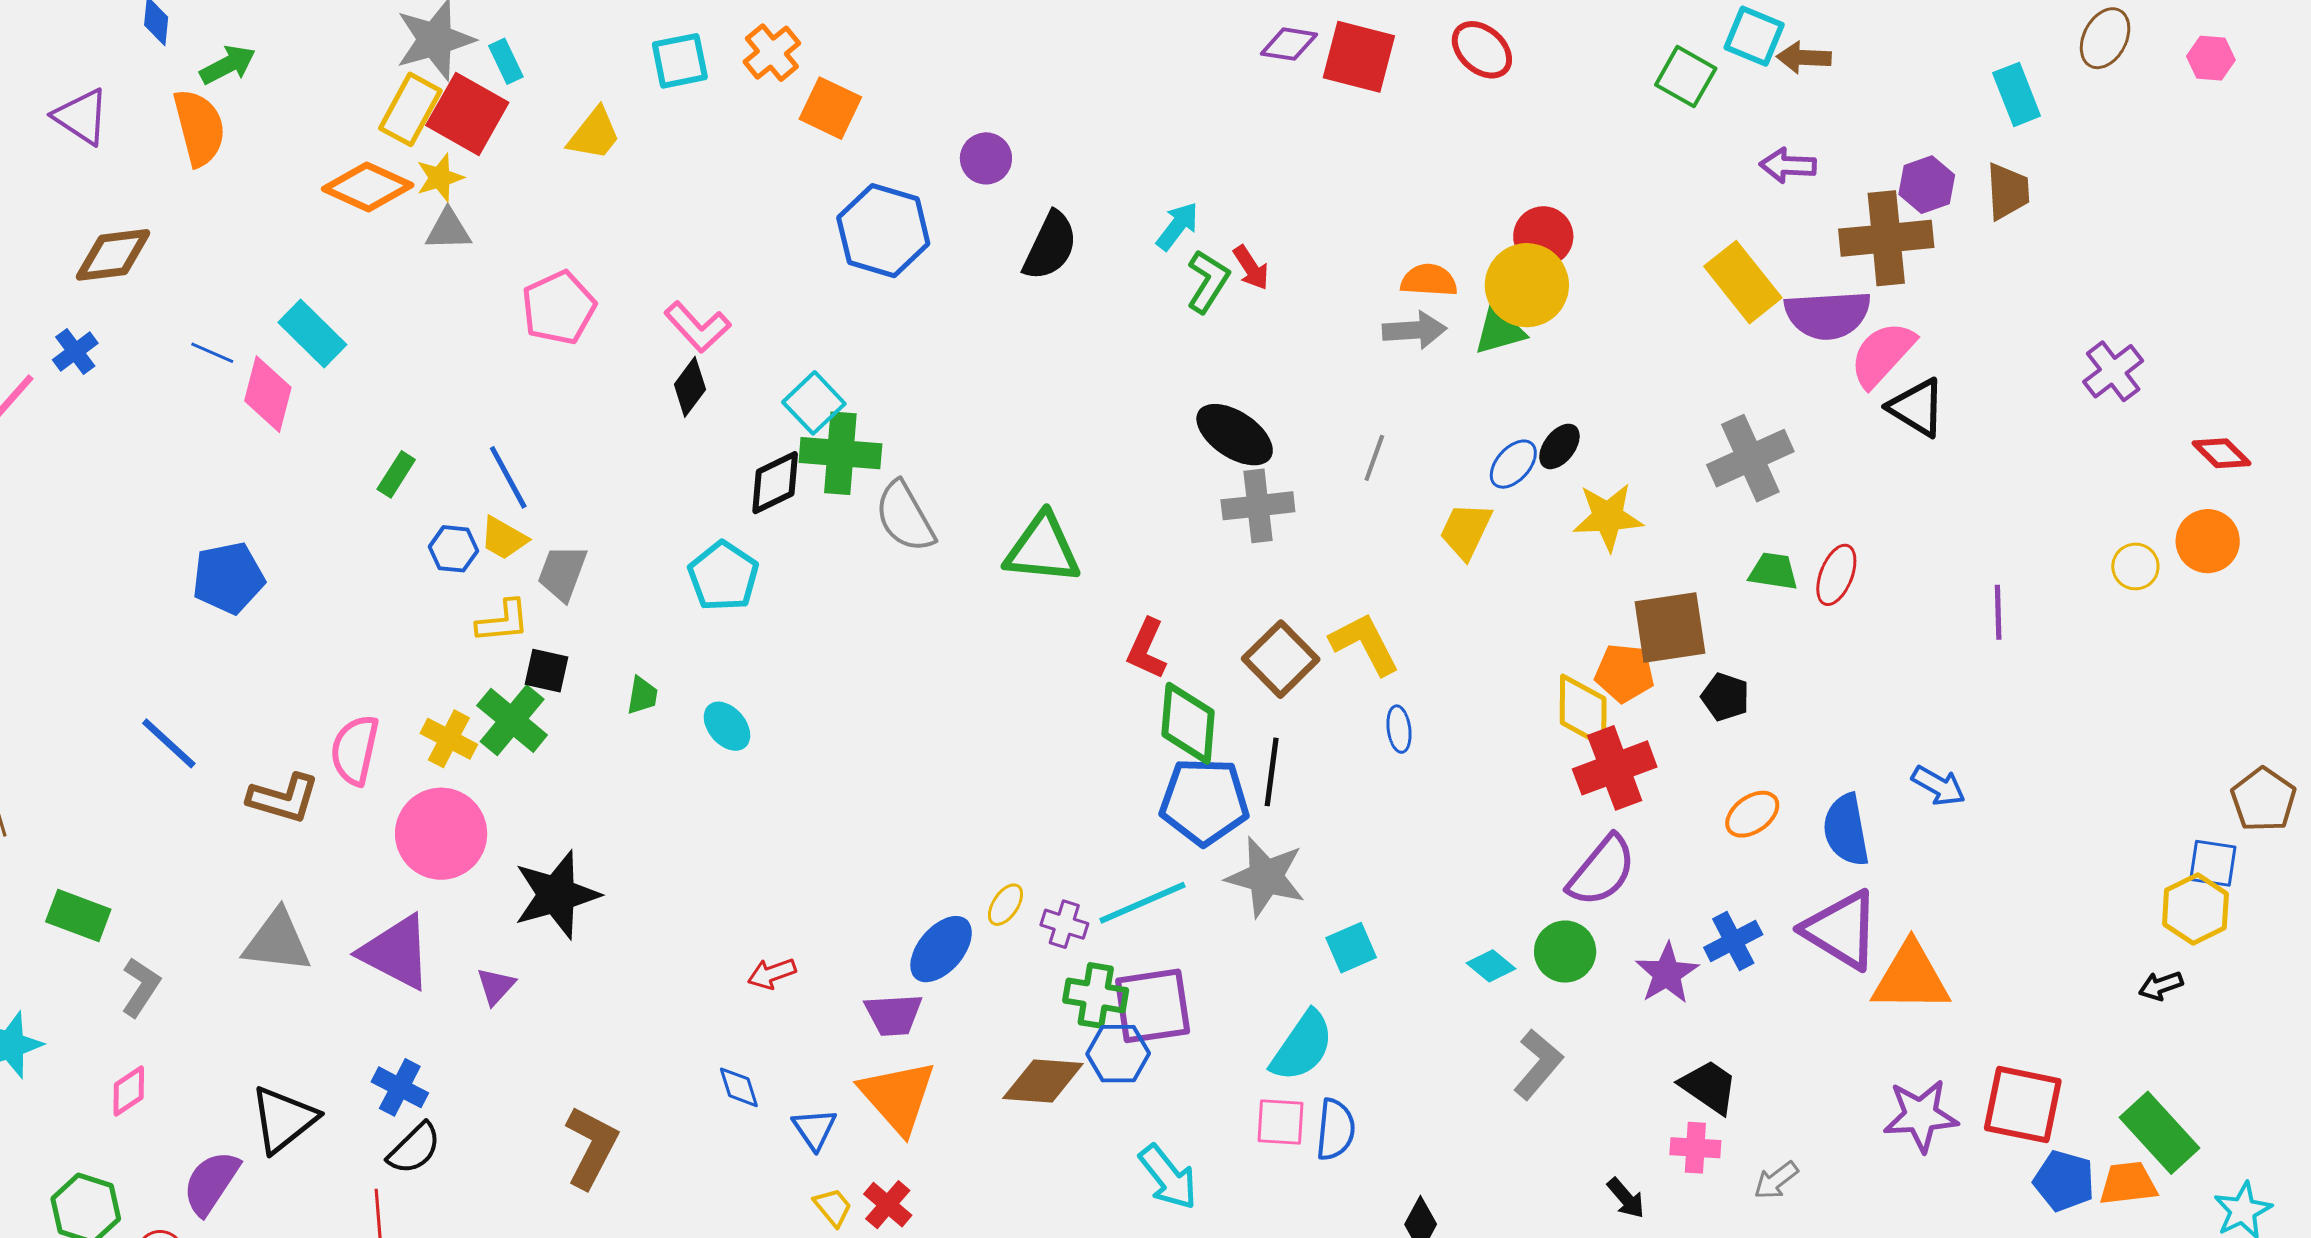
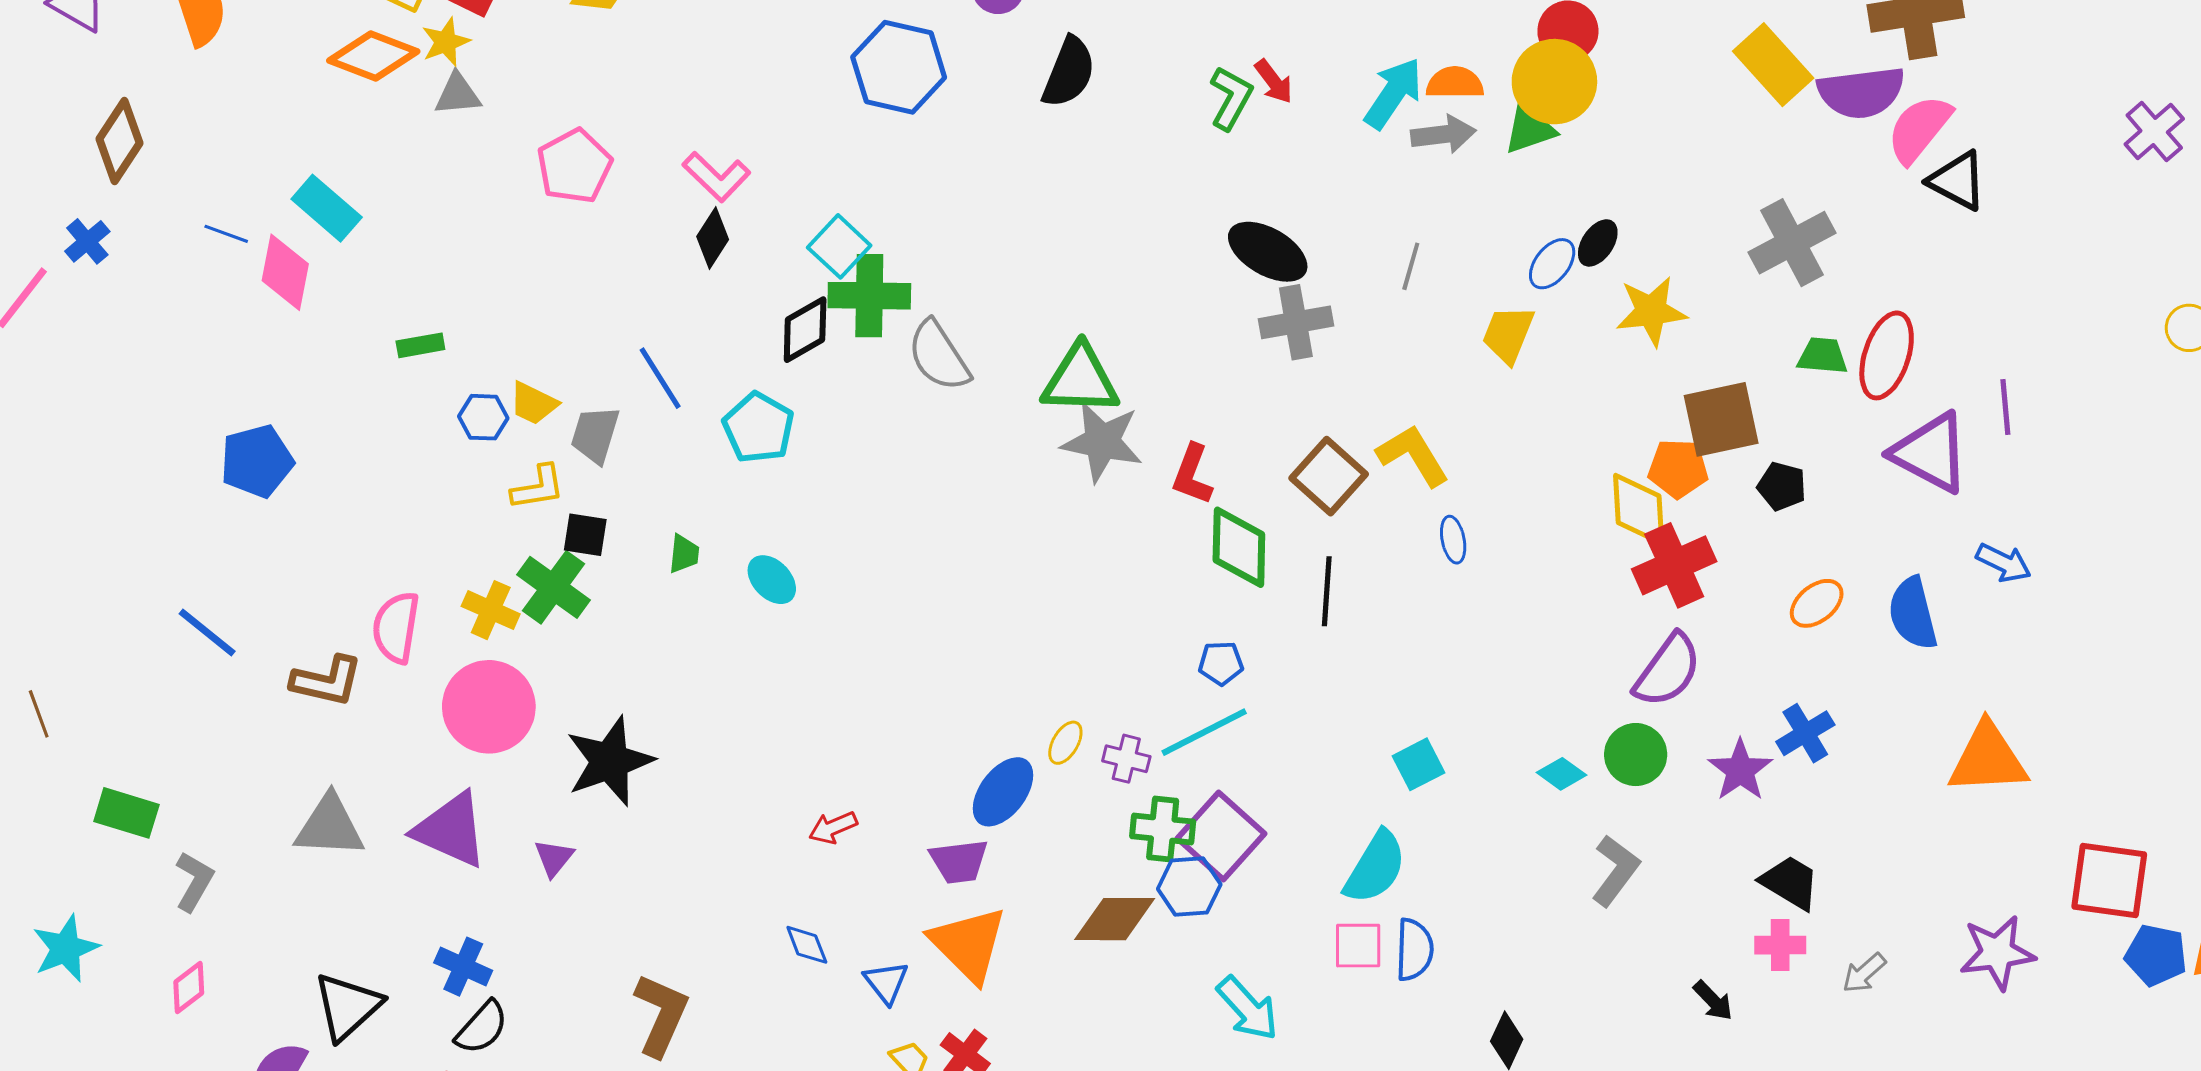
cyan arrow: (1177, 226) -> (1393, 93), moved, size x1.4
brown diamond: (113, 255) -> (119, 141), turned -46
green rectangle: (396, 474) -> (420, 345), turned 51
blue line: (508, 477) -> (660, 378), moved
red ellipse: (1836, 575) -> (1887, 355), size x1.4
purple line: (1998, 612) -> (2005, 407), moved
blue pentagon: (1204, 801) -> (1221, 663), moved, size x0.5
gray star: (1266, 877) -> (1102, 442), moved
purple triangle: (1841, 930) -> (1931, 453), moved
purple square: (1153, 1006) -> (1221, 836), turned -36
purple star: (1921, 1116) -> (1997, 953), moved

